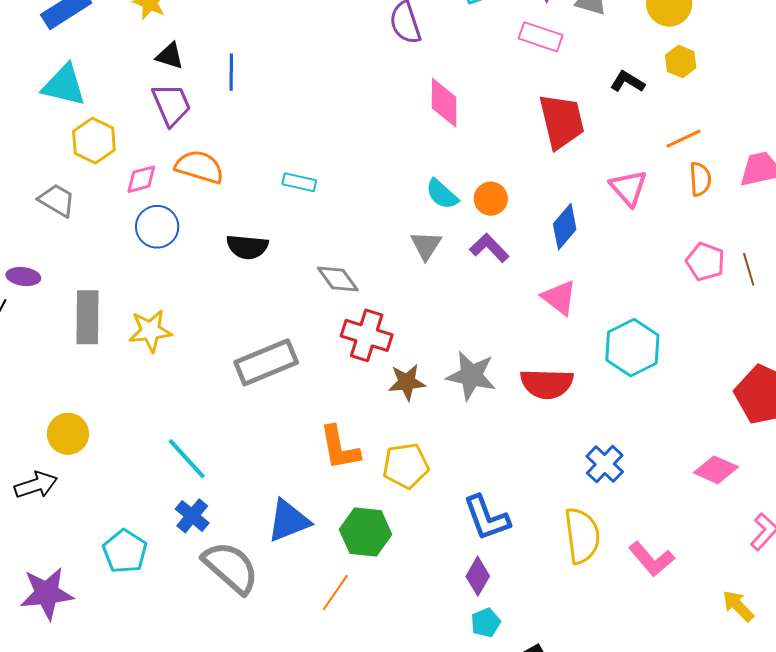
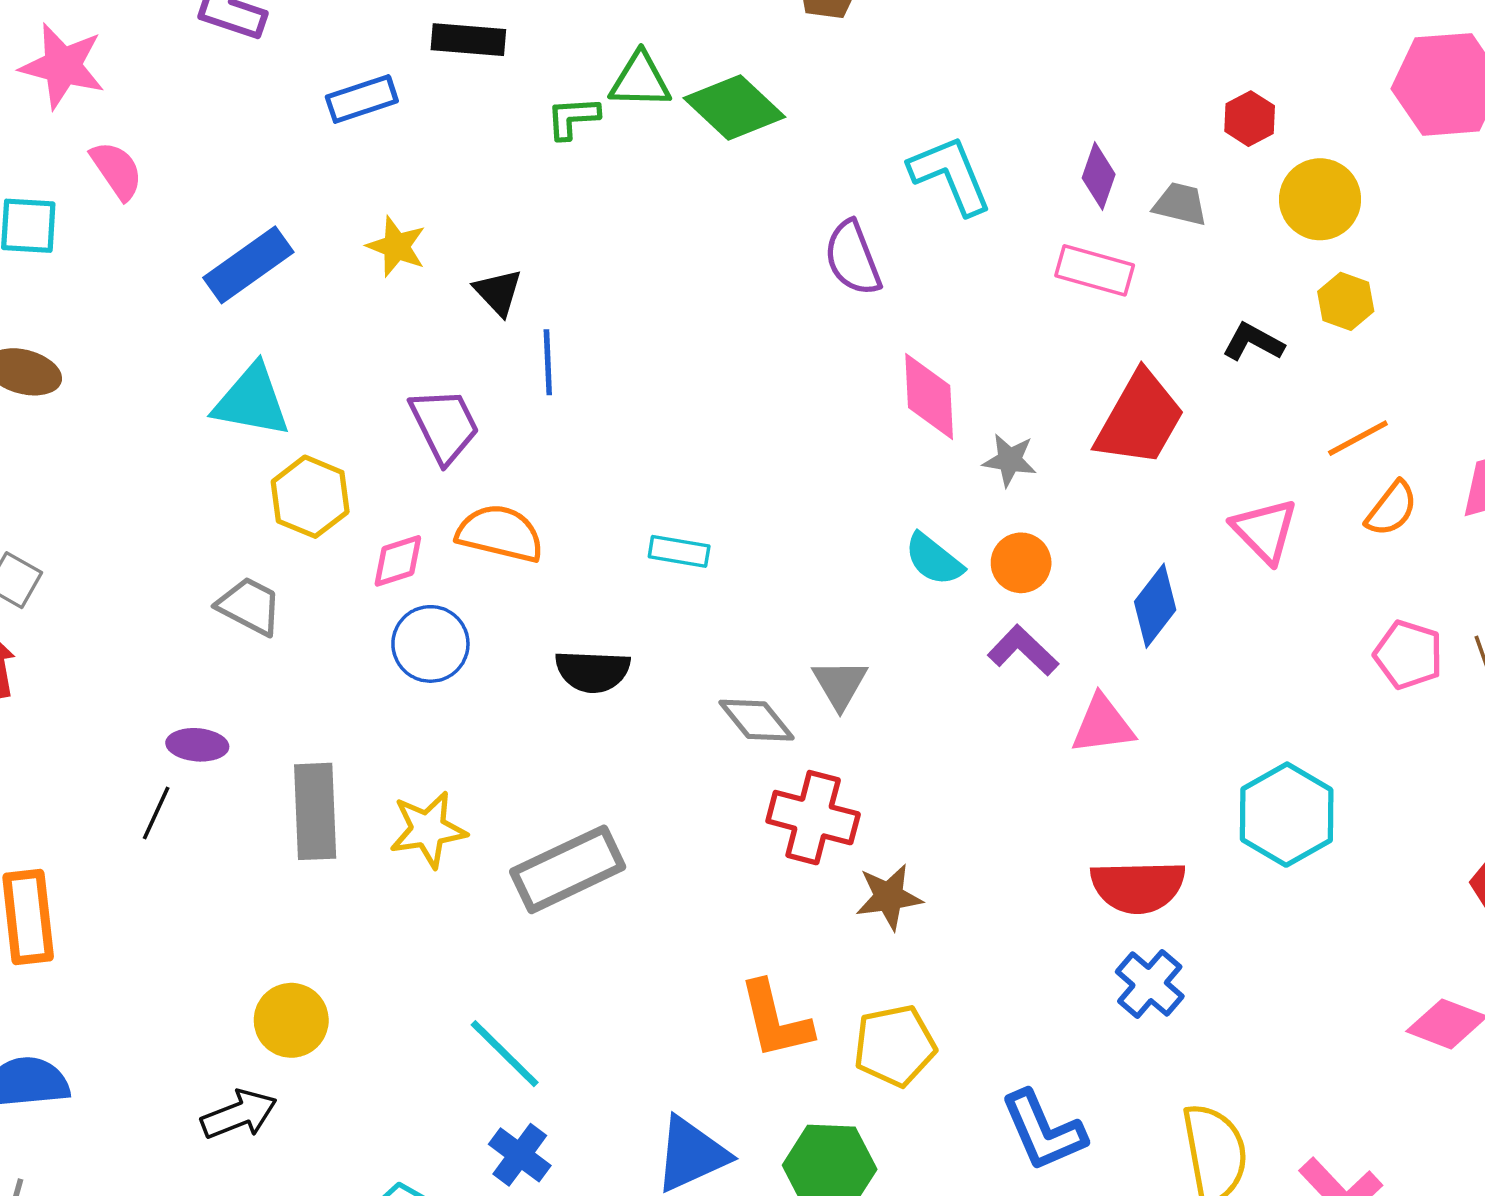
black triangle: (170, 56) -> (498, 292), moved, turned 32
red trapezoid: (562, 121) -> (1140, 419), turned 46
orange semicircle: (700, 179) -> (1392, 509), turned 44
gray triangle: (426, 245) -> (840, 684), moved
pink triangle: (559, 298) -> (1103, 725), moved, turned -42
gray rectangle: (266, 362) -> (568, 869), moved
gray star: (471, 376) -> (1010, 460), moved, size x0.6
blue cross: (605, 464) -> (1150, 984), moved

